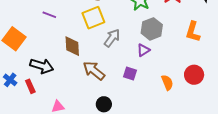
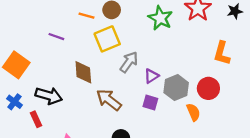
gray hexagon: (152, 29) -> (176, 88), moved
purple triangle: (143, 50) -> (151, 76), moved
red circle: (194, 75) -> (208, 88), moved
blue cross: (10, 80) -> (14, 102), moved

